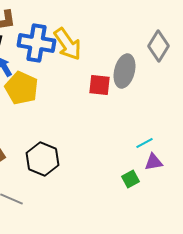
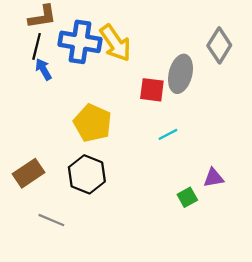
yellow pentagon: (22, 88) -> (93, 123), moved
cyan line: (144, 143) -> (168, 134), moved

